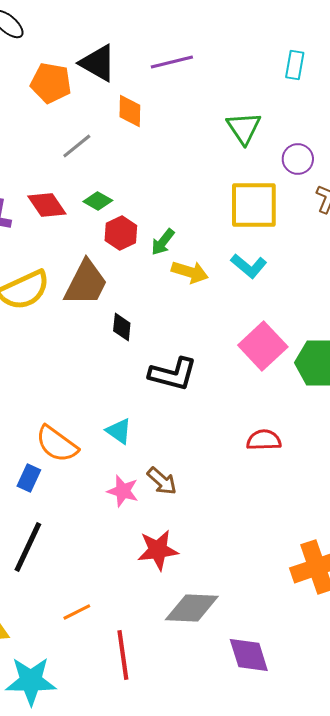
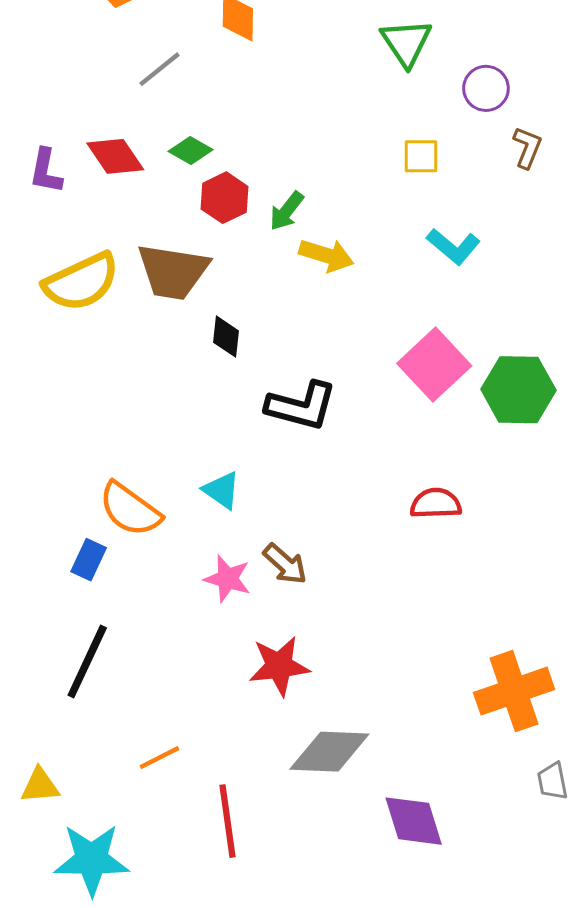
yellow square: (254, 205) -> (421, 156), size x0.5
cyan L-shape: (249, 266) -> (453, 246), moved
brown trapezoid: (86, 283) -> (173, 272), turned 72

